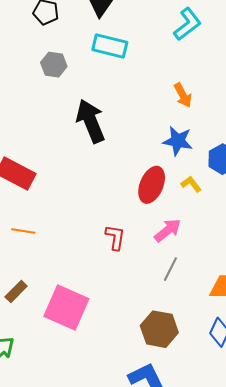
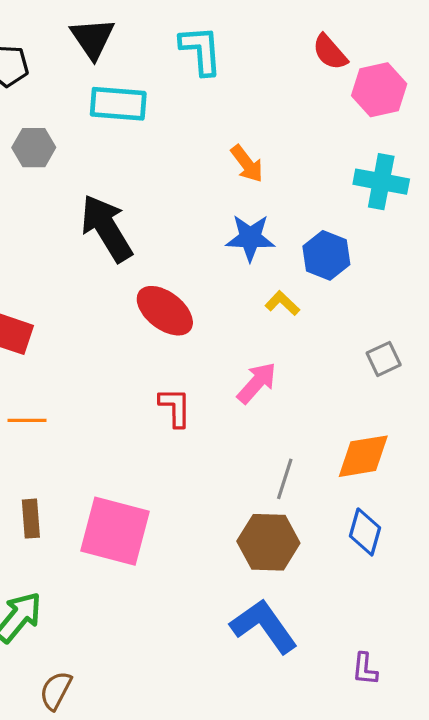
cyan L-shape: (187, 24) -> (201, 50), moved, turned -48
red ellipse: (152, 185) -> (165, 311), moved, turned -66
gray line: (170, 269) -> (285, 479), moved
brown rectangle: (16, 292) -> (31, 519), turned -40

